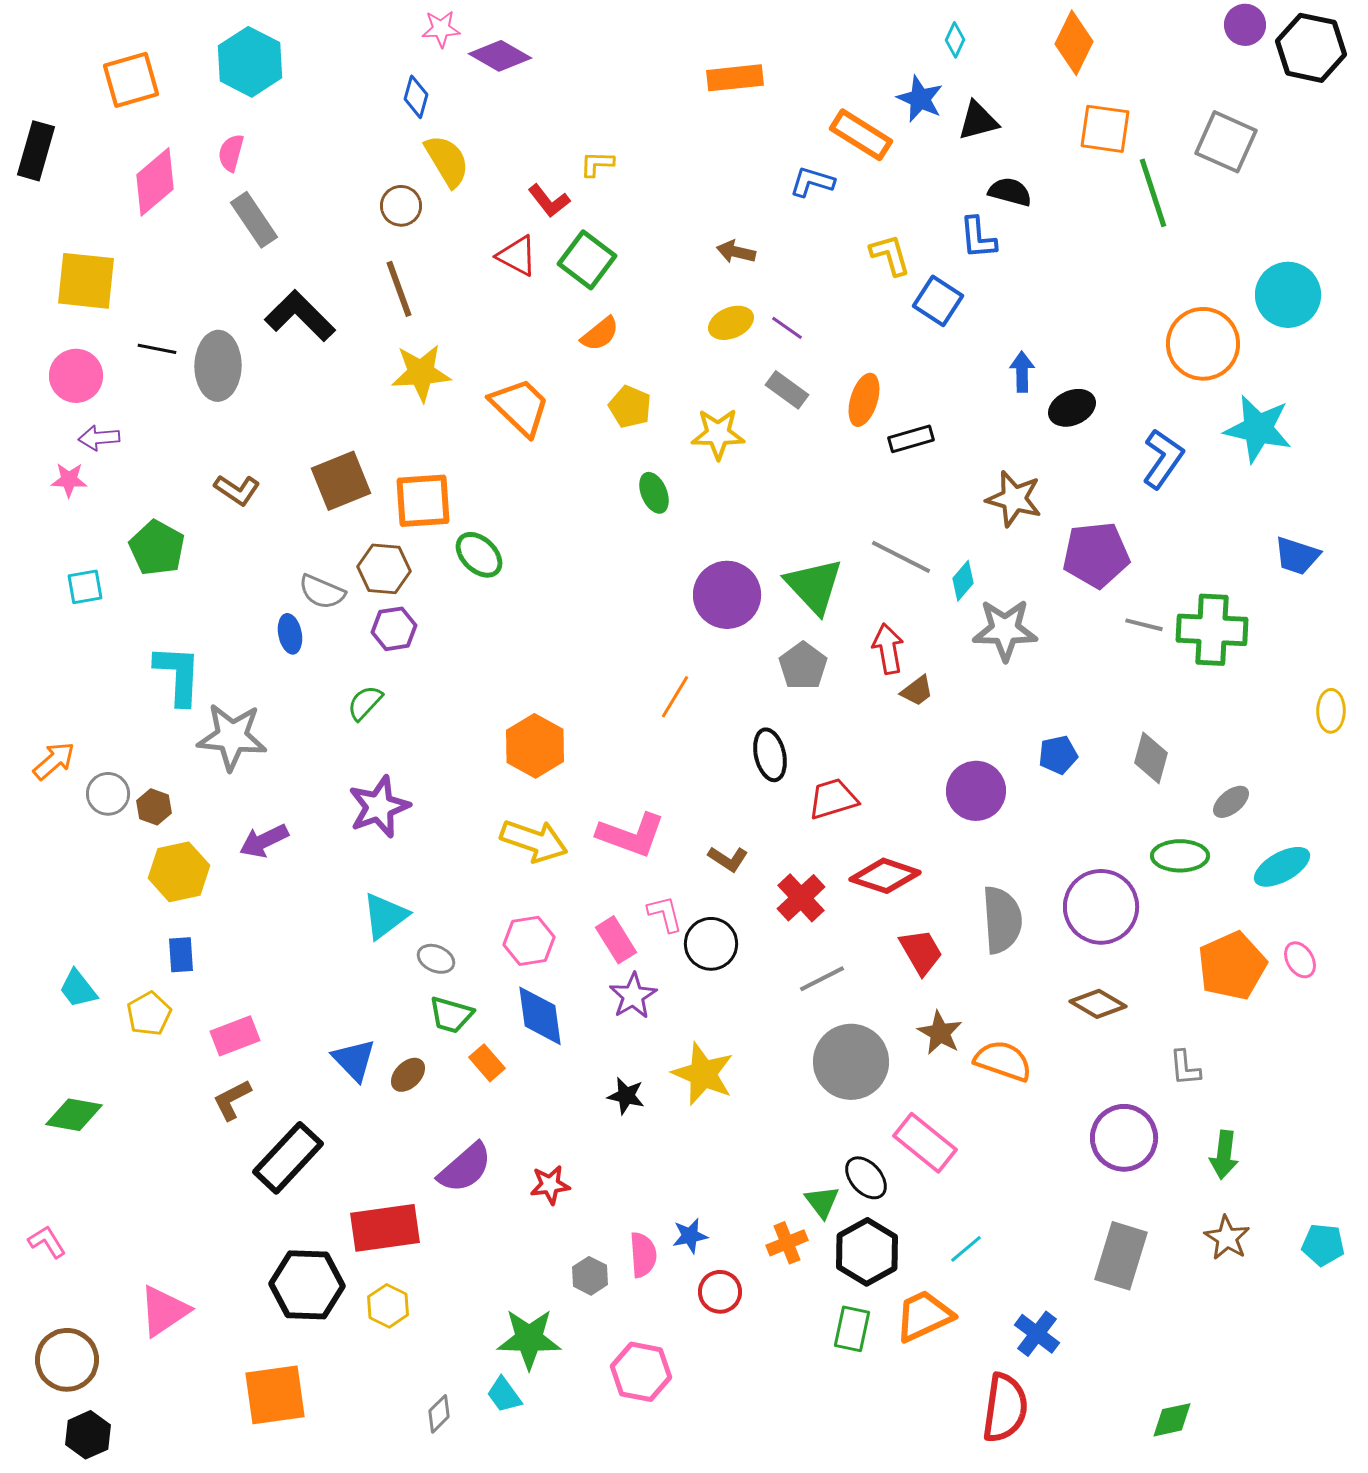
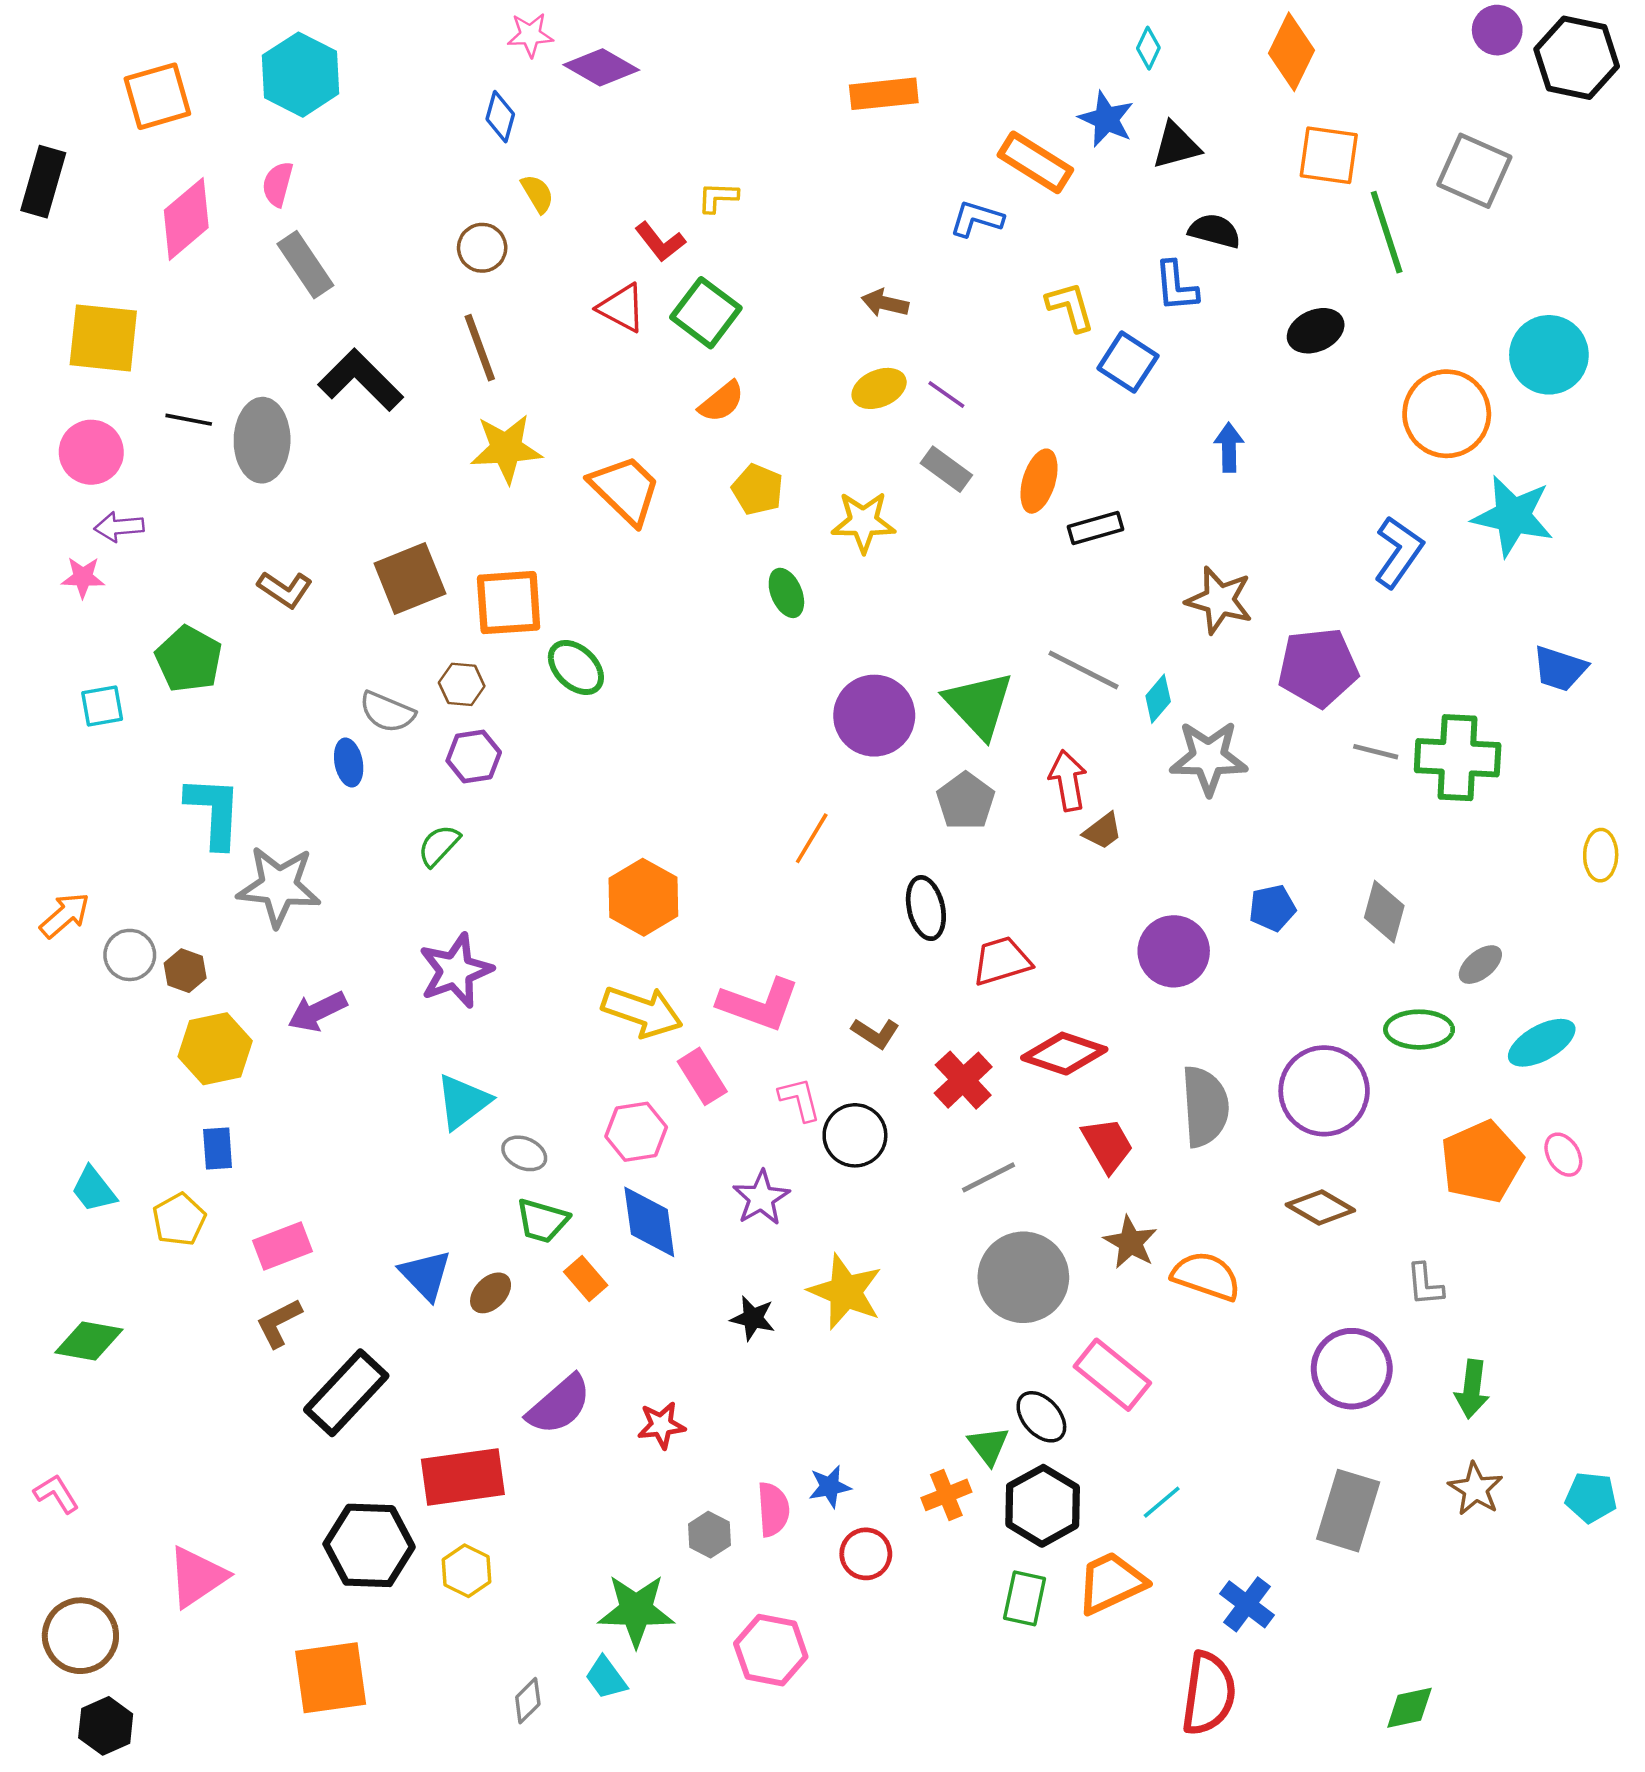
yellow semicircle: (447, 161) -> (537, 194), size x0.6
black ellipse: (1072, 408) -> (1316, 331), moved
brown hexagon: (384, 569) -> (462, 684), size x0.7
pink rectangle: (616, 940) -> (702, 1076), moved

